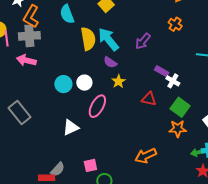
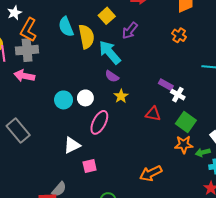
yellow semicircle: (88, 39) -> (86, 37), moved
purple arrow: (143, 41) -> (130, 31), moved
green arrow: (198, 152) -> (203, 152), moved
pink square: (90, 165) -> (90, 166), moved

